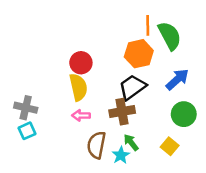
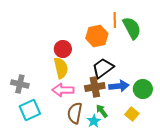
orange hexagon: (139, 54) -> (97, 36), moved
blue arrow: (177, 79) -> (119, 86), moved, turned 36
pink arrow: (81, 115) -> (63, 90), size x1.5
cyan square: (27, 131) -> (30, 110), moved, size x1.5

